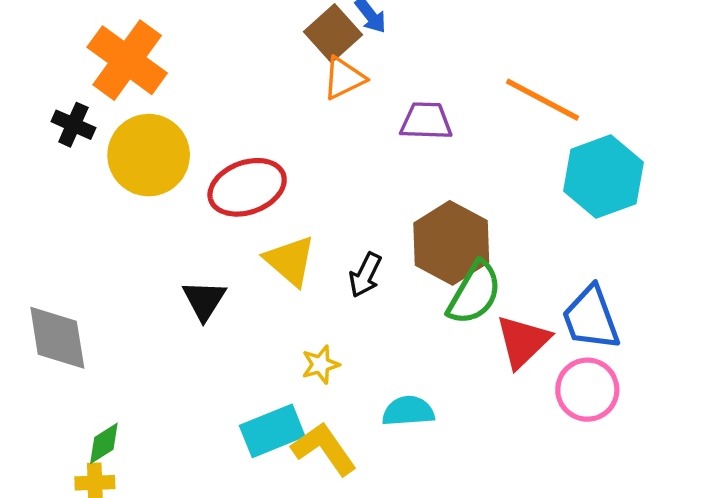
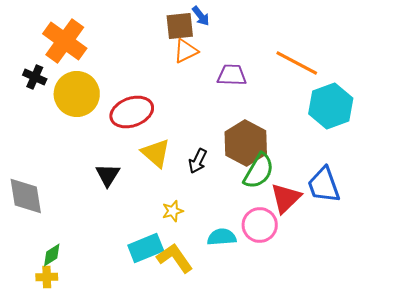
brown square: (333, 33) -> (180, 26), turned 36
pink circle: (587, 390) -> (260, 225), moved

